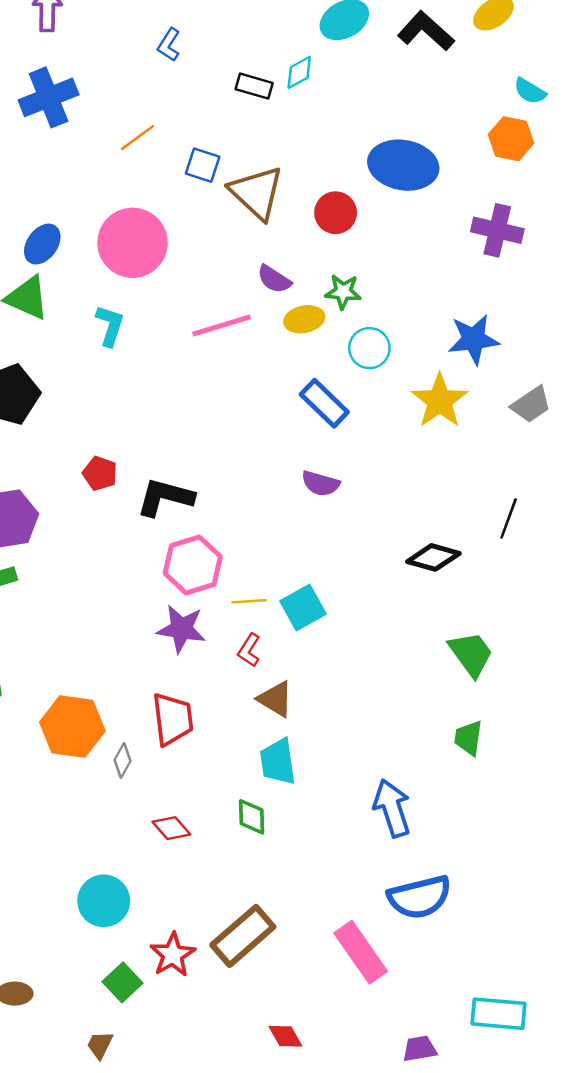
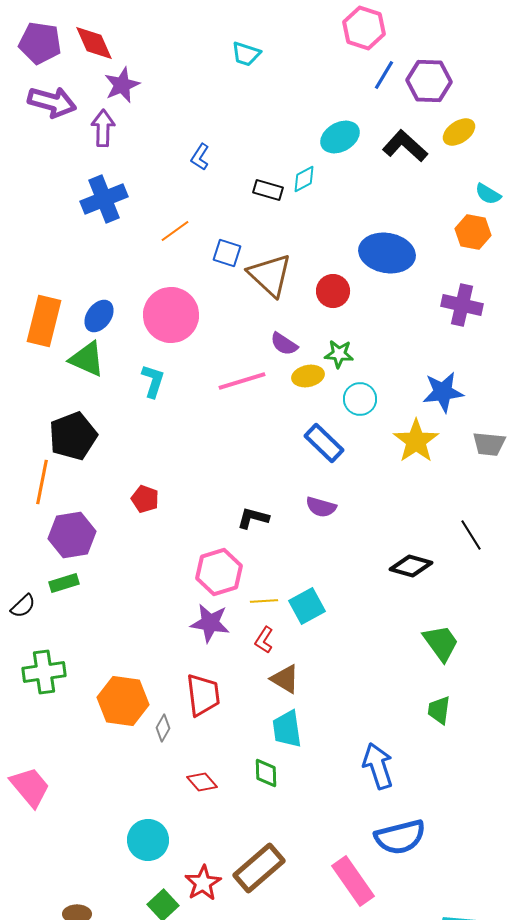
gray trapezoid: (531, 404) -> (489, 444), turned 40
black L-shape: (165, 497) -> (253, 518), moved, size x0.7
black line: (509, 519) -> (471, 535), turned -52

